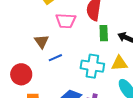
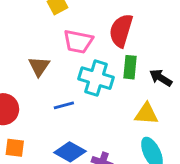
blue line: (55, 58) -> (64, 105), moved
cyan cross: (92, 66) -> (96, 78), moved

